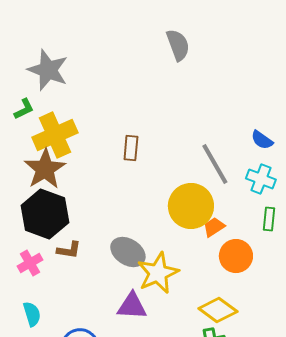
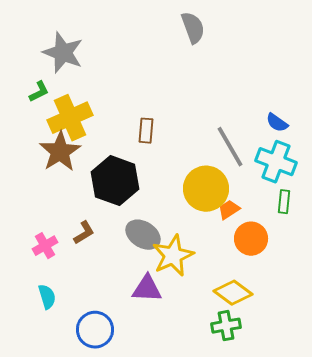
cyan cross: (261, 179) -> (276, 162), size x1.4
black hexagon: (45, 214) -> (115, 181), moved
brown L-shape: (69, 250) -> (84, 233), turned -40

